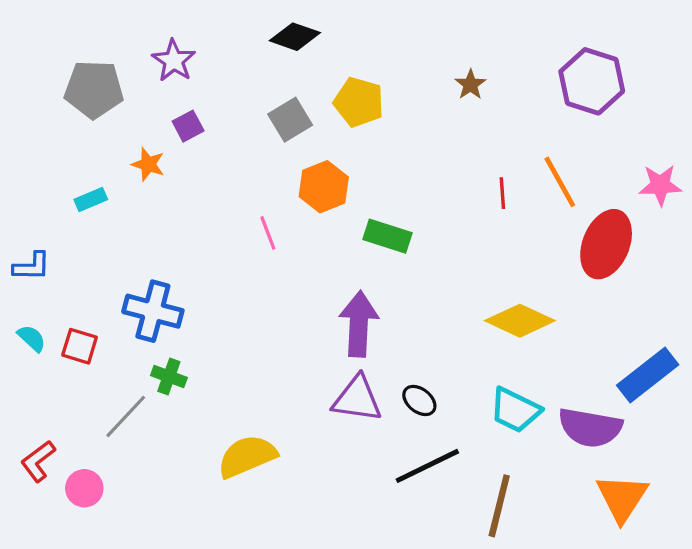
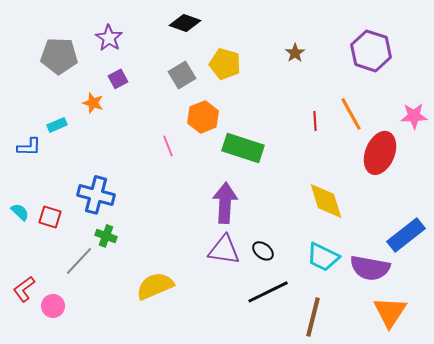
green rectangle: (387, 236) -> (243, 148), size x1.4
blue L-shape: (32, 266) -> (29, 147), moved
yellow diamond: (520, 321) -> (326, 201), turned 48

